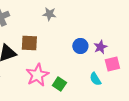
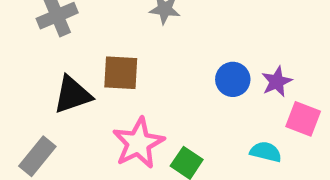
pink square: (112, 64) -> (303, 119), turned 35
cyan semicircle: (95, 79) -> (266, 152), turned 136

